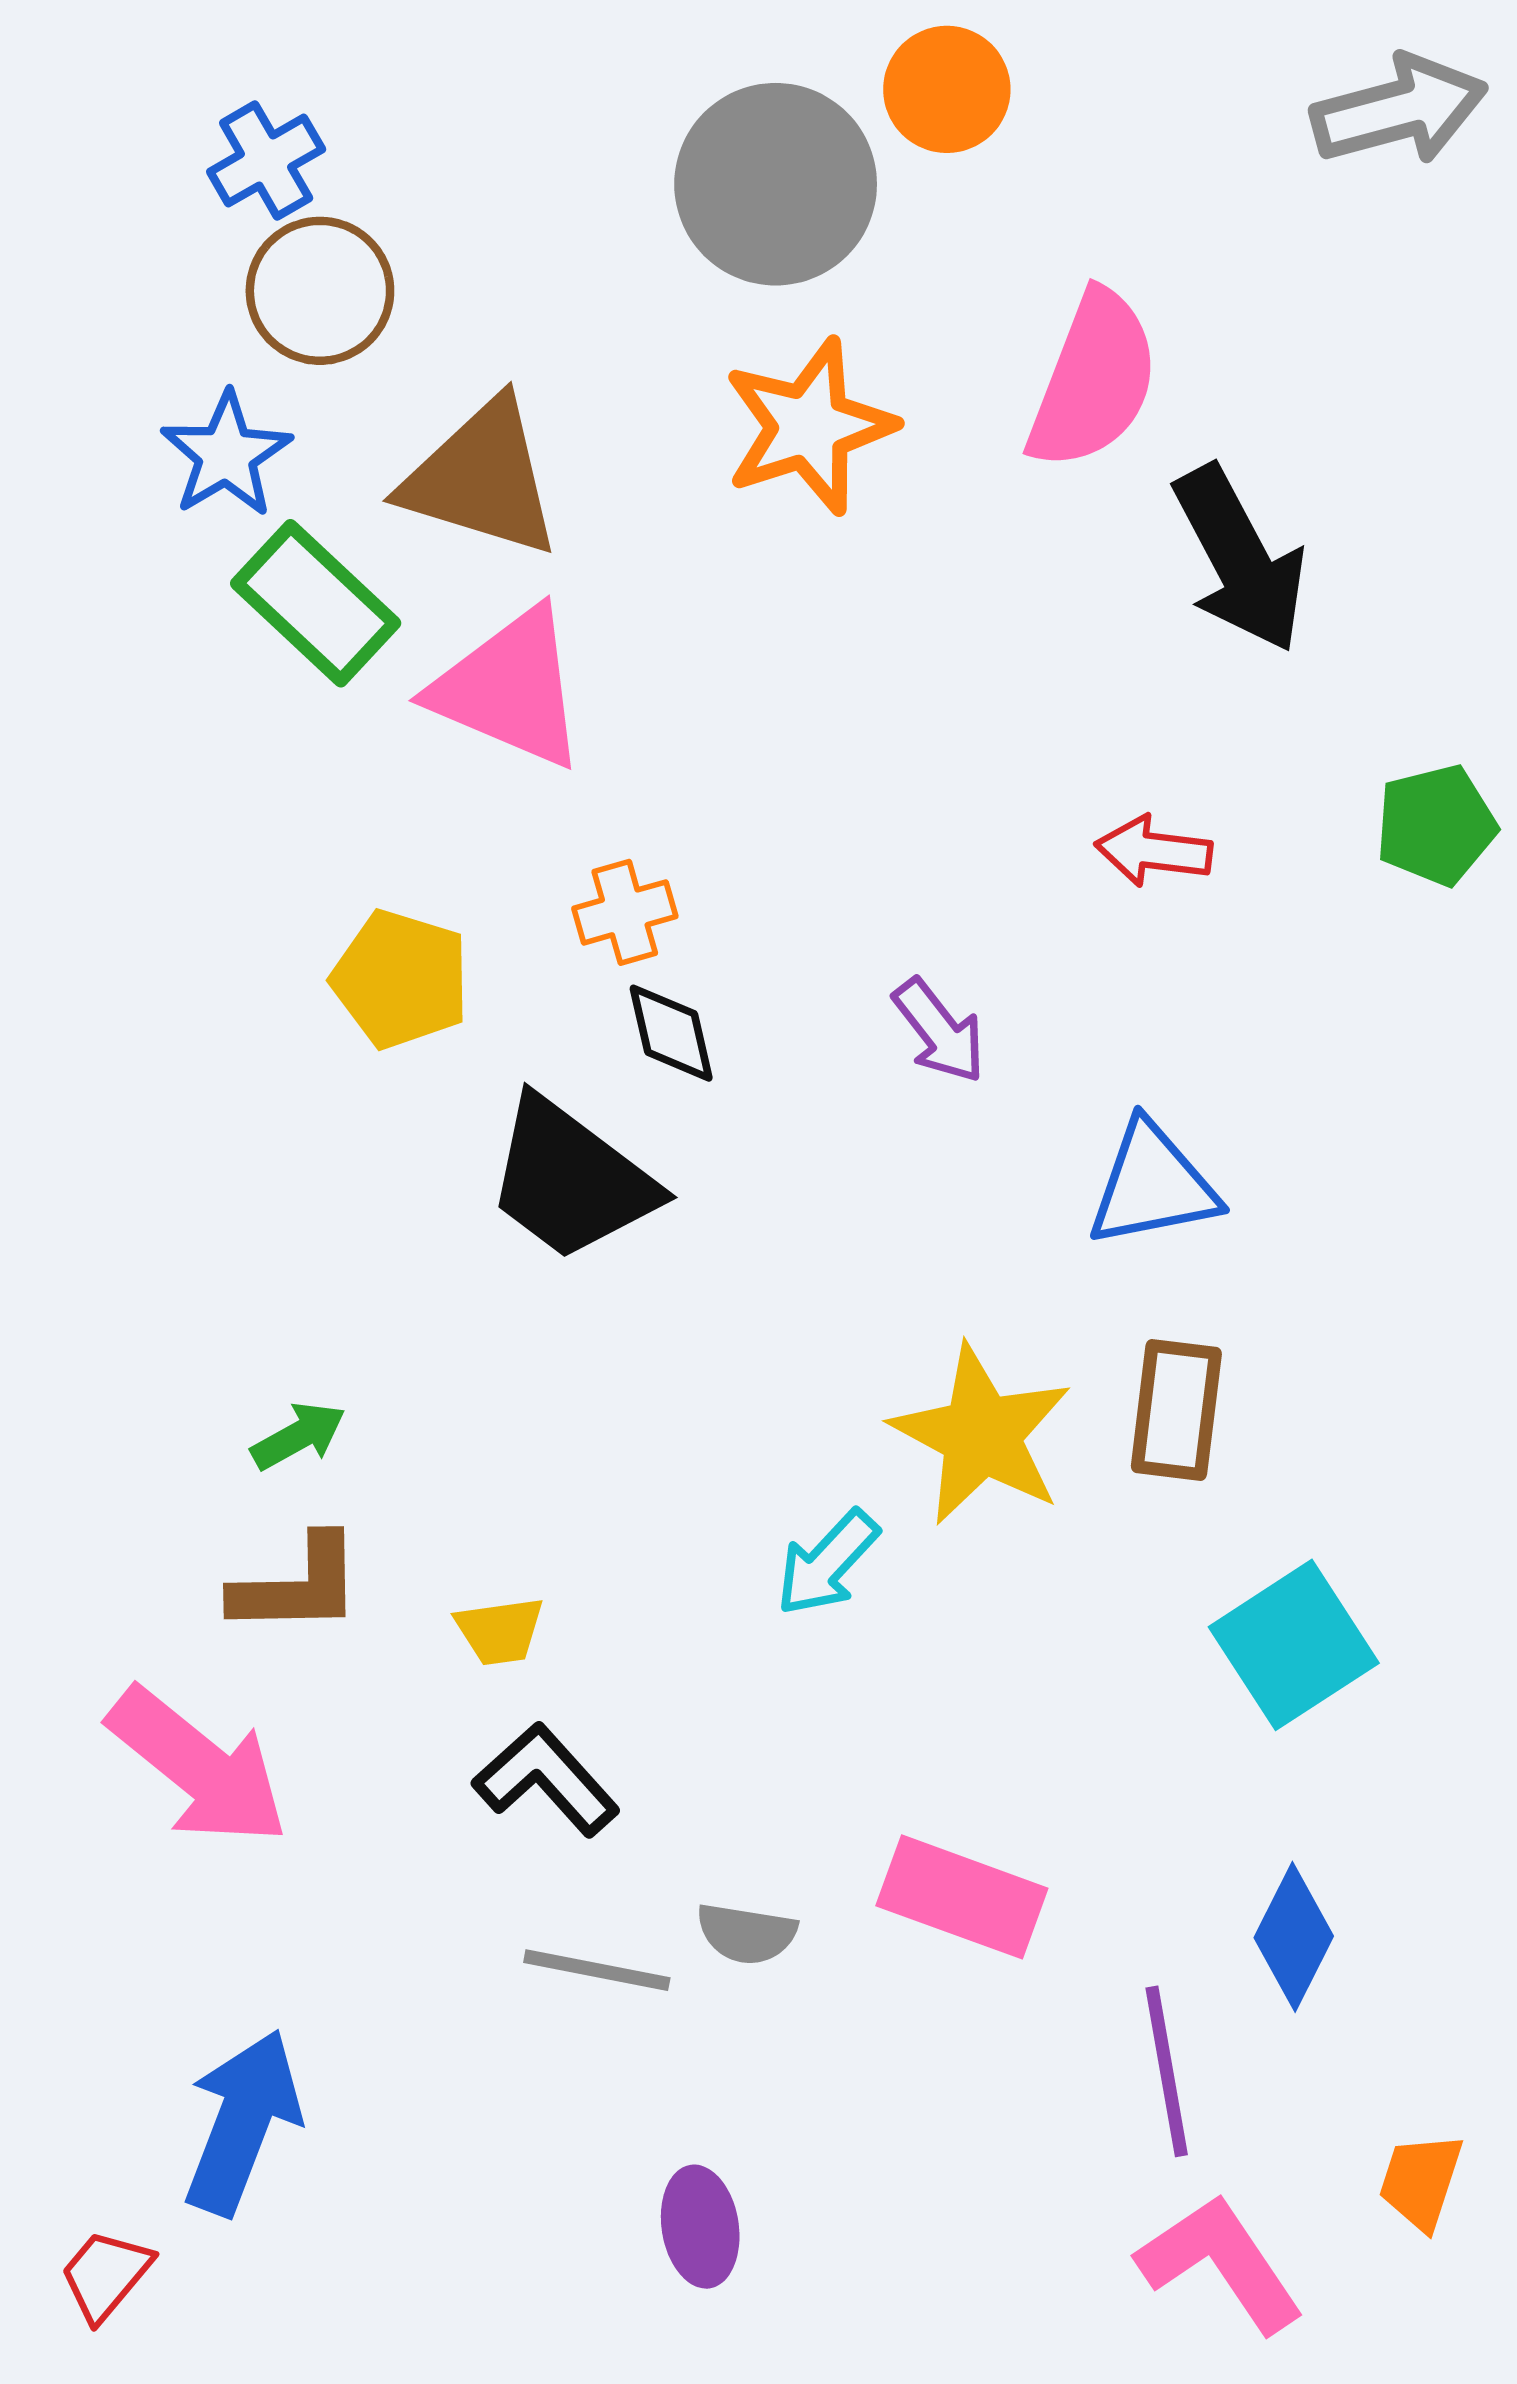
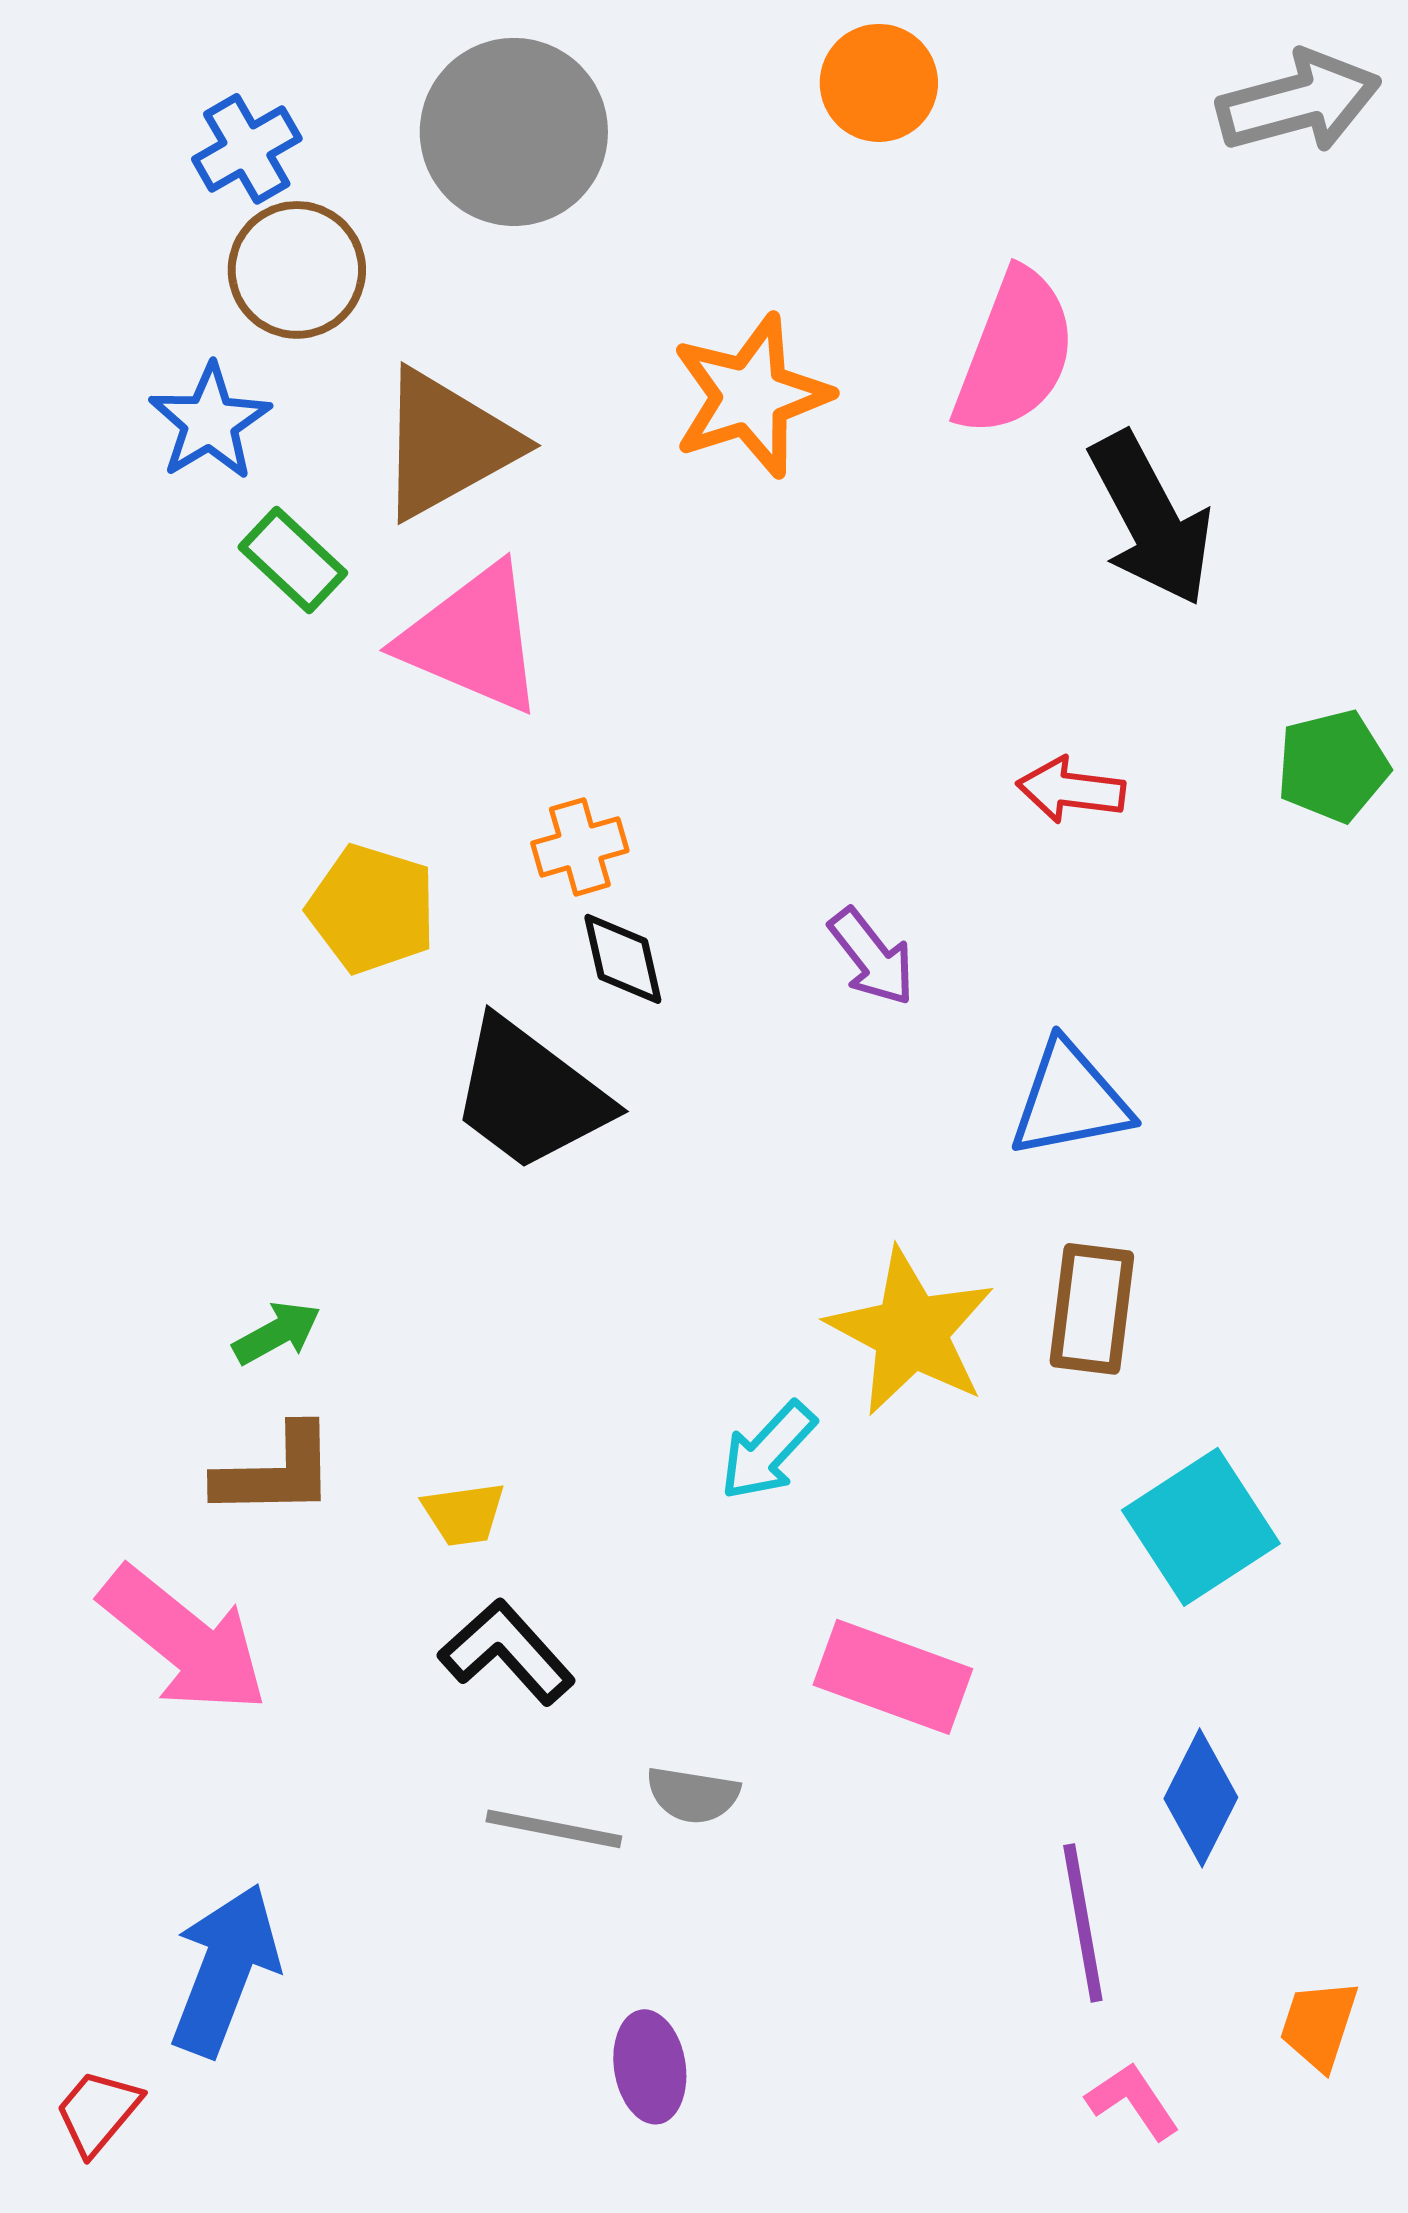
gray circle: (776, 184) -> (514, 132), moved
brown triangle: (482, 478) -> (447, 444), turned -46
green rectangle: (316, 603) -> (293, 560), size x0.7
pink rectangle: (962, 1897) -> (893, 1677), moved
pink L-shape: (1220, 2263) -> (1133, 2101), size x0.6

